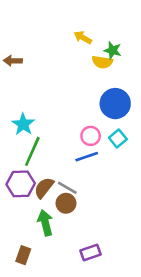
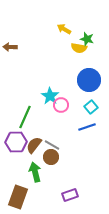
cyan star: (23, 124) -> (50, 96), moved
pink circle: (91, 136) -> (61, 105), moved
blue line: (87, 157) -> (87, 127), moved
brown rectangle: (23, 255) -> (18, 197), size x1.6

